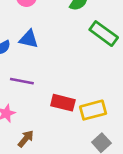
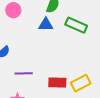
blue triangle: (29, 39) -> (46, 25), moved

